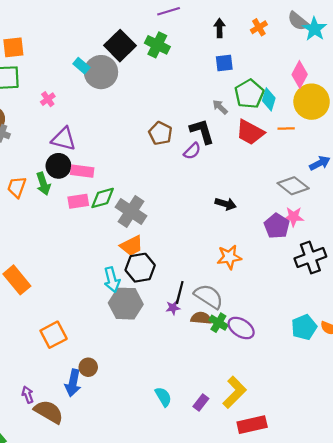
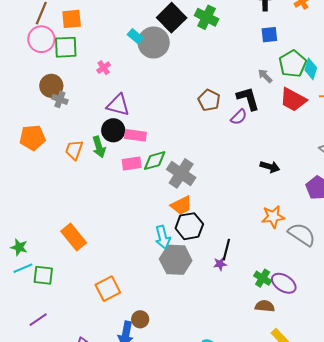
gray semicircle: (209, 296) -> (302, 234), moved
brown semicircle: (201, 318) -> (265, 306), moved

